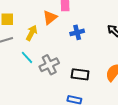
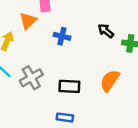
blue cross: (77, 32) -> (62, 36), turned 32

